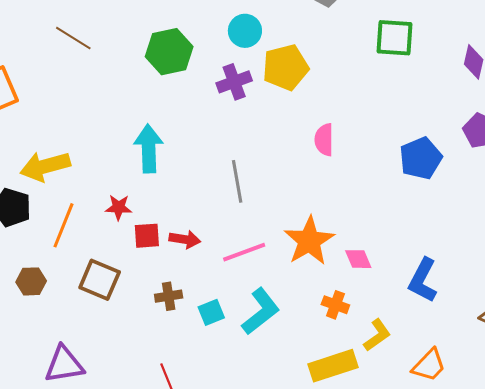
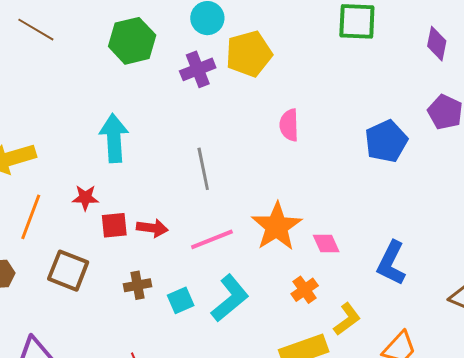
orange cross: (335, 305) -> (305, 290), turned 36

